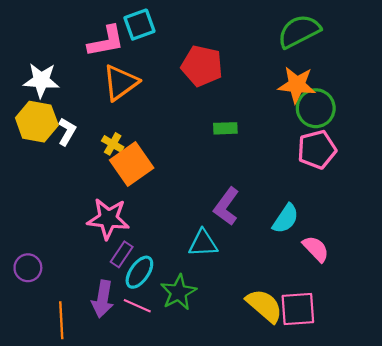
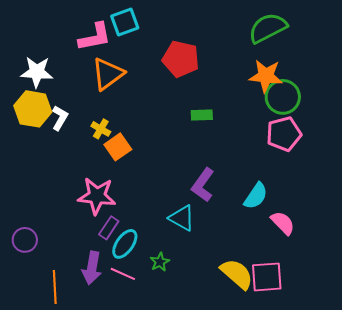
orange square: (132, 164) -> (118, 147), size x0.7
cyan triangle: (203, 243) -> (182, 218), turned 32
green star: (178, 292) -> (160, 262), size x0.6

